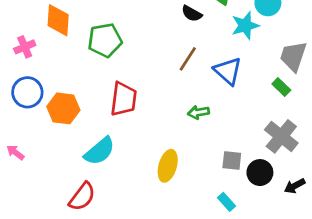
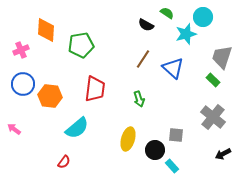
green arrow: (198, 112) -> (139, 99), moved, turned -98
black circle: (260, 173) -> (155, 150), moved
red semicircle: (82, 197) -> (64, 162), size x0.6

